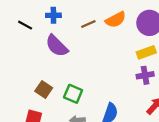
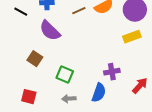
purple cross: (145, 75) -> (112, 72), moved
brown square: (44, 89) -> (35, 59), moved

